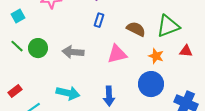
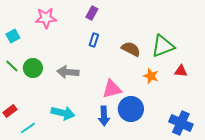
pink triangle: (117, 54) -> (112, 89), moved
blue circle: (151, 84) -> (131, 109), moved

